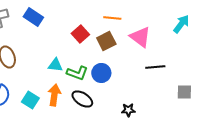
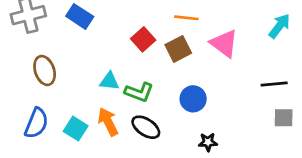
black line: (155, 67) -> (274, 84), moved
blue circle: (101, 73) -> (193, 99), moved
orange arrow: (54, 95) -> (108, 122), turned -35

